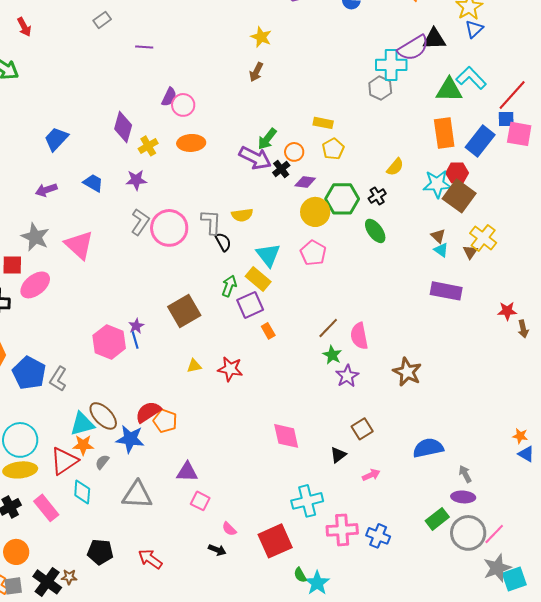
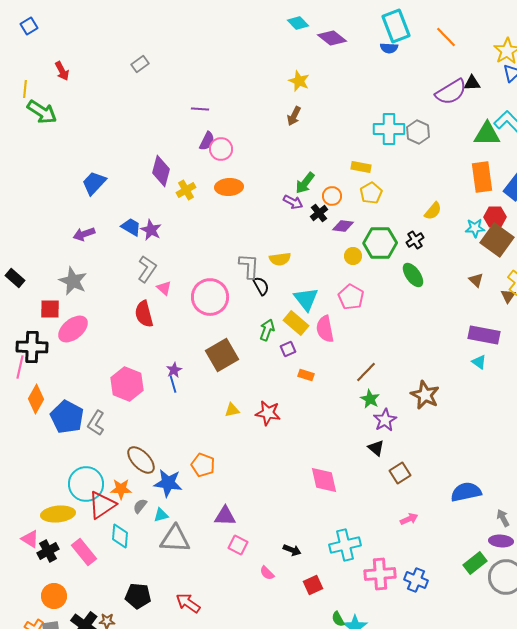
black triangle: (434, 39) -> (472, 83), size x0.7
purple line: (144, 47) -> (200, 109), moved
cyan cross: (391, 65) -> (389, 129), moved
purple arrow: (255, 158) -> (293, 202), size x0.6
purple star: (136, 180) -> (151, 230), moved, turned 30
cyan star: (437, 184) -> (475, 228), size x0.7
yellow circle: (315, 212) -> (353, 256), size x0.6
gray L-shape: (140, 222) -> (147, 269), moved
pink circle: (169, 228) -> (210, 297), moved
pink triangle: (79, 245) -> (164, 288), moved, size x0.5
cyan triangle: (441, 250) -> (479, 362), moved
purple square: (250, 305) -> (288, 349), size x0.6
orange rectangle: (268, 331) -> (306, 375), turned -42
pink semicircle: (359, 336) -> (325, 329), moved
pink hexagon: (109, 342) -> (127, 384), moved
brown star: (407, 372) -> (425, 395), moved
red semicircle: (148, 412) -> (144, 314), moved, turned -72
cyan triangle: (82, 424) -> (161, 515), moved, size x0.6
cyan circle: (20, 440) -> (86, 484), moved
black triangle: (338, 455) -> (376, 448), moved, turned -42
red square: (275, 541) -> (313, 585), size x0.6
black arrow: (217, 550) -> (292, 550), moved

